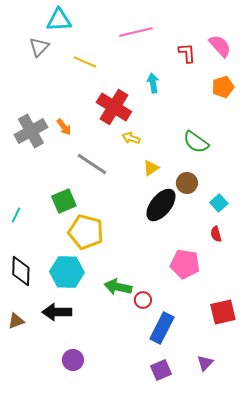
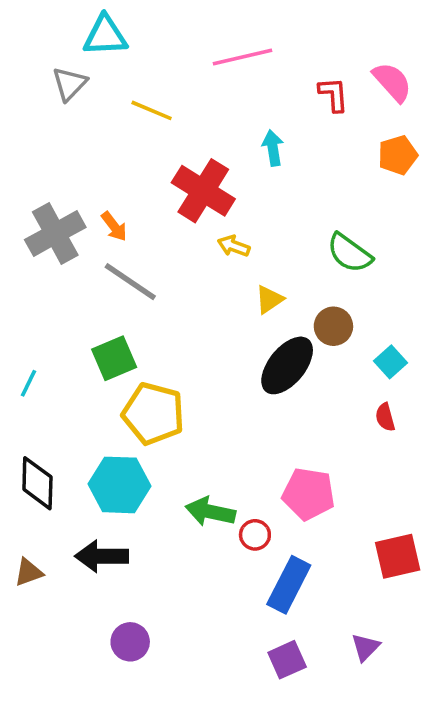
gray line: (92, 164) -> (130, 282), moved
pink pentagon: (185, 264) -> (308, 494), moved

